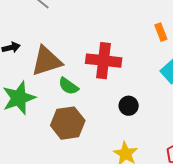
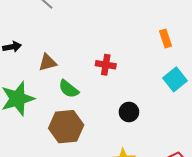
brown triangle: (46, 61) -> (47, 62), size x0.6
red cross: (104, 61) -> (106, 65), size x0.6

